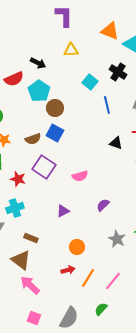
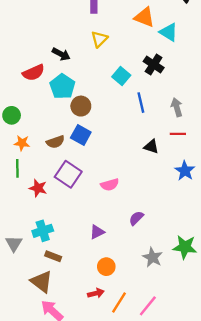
yellow triangle: (71, 50) -> (99, 39), turned -42
cyan cross: (15, 208) -> (43, 231), moved
purple triangle: (63, 211) -> (97, 232), moved

